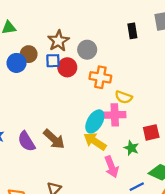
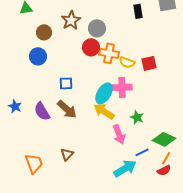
blue square: (53, 61) -> (66, 83), moved
blue circle: (17, 63) -> (38, 56), moved
red circle: (67, 67) -> (91, 47), moved
yellow semicircle: (124, 97) -> (127, 62), moved
red square: (151, 132) -> (149, 63), moved

